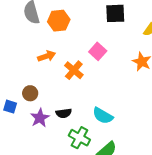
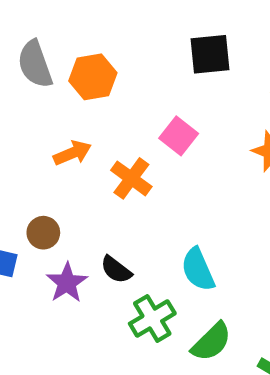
black semicircle: (64, 113) -> (116, 270), turned 49
cyan semicircle: (103, 116) -> (198, 269), turned 40
green cross: (79, 138) -> (152, 319), turned 35

